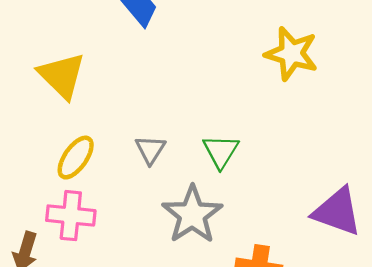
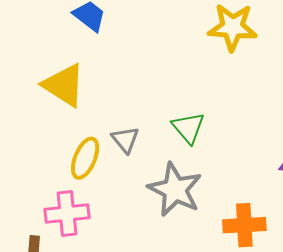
yellow triangle: (62, 76) -> (64, 85), moved
yellow ellipse: (76, 158) -> (85, 158), moved

